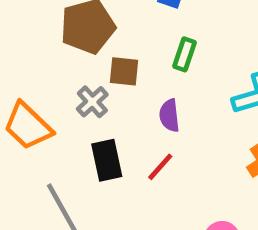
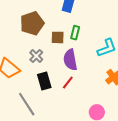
brown square: (124, 71) -> (58, 37), moved
purple semicircle: (169, 115) -> (70, 60), size x1.5

